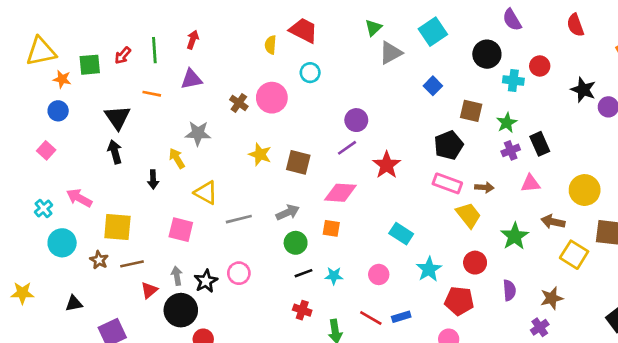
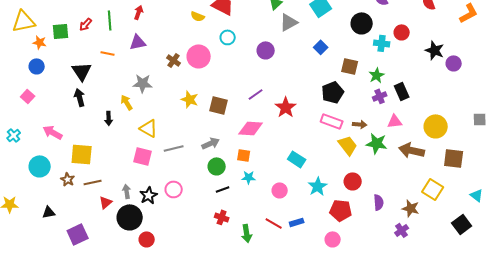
yellow semicircle: (271, 45) -> (198, 16), turned -72
purple circle: (356, 120) -> (266, 50), moved
cyan cross: (44, 209) -> (14, 135), moved
brown arrow: (553, 222) -> (412, 150), size x1.4
pink square: (181, 230) -> (143, 156), moved
green star: (515, 236) -> (377, 143), moved, turned -30
yellow square: (574, 255) -> (433, 189), moved
cyan star: (334, 276) -> (249, 177), moved
brown star: (552, 298) -> (411, 208), turned 30

